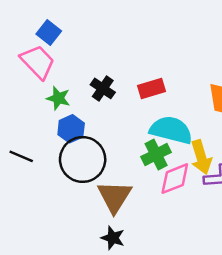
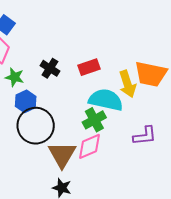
yellow arrow: (201, 157) -> (128, 84), moved
pink diamond: (175, 179) -> (89, 146), moved

